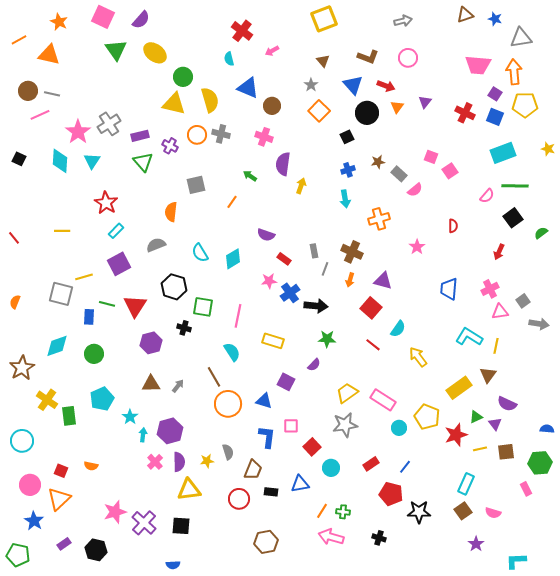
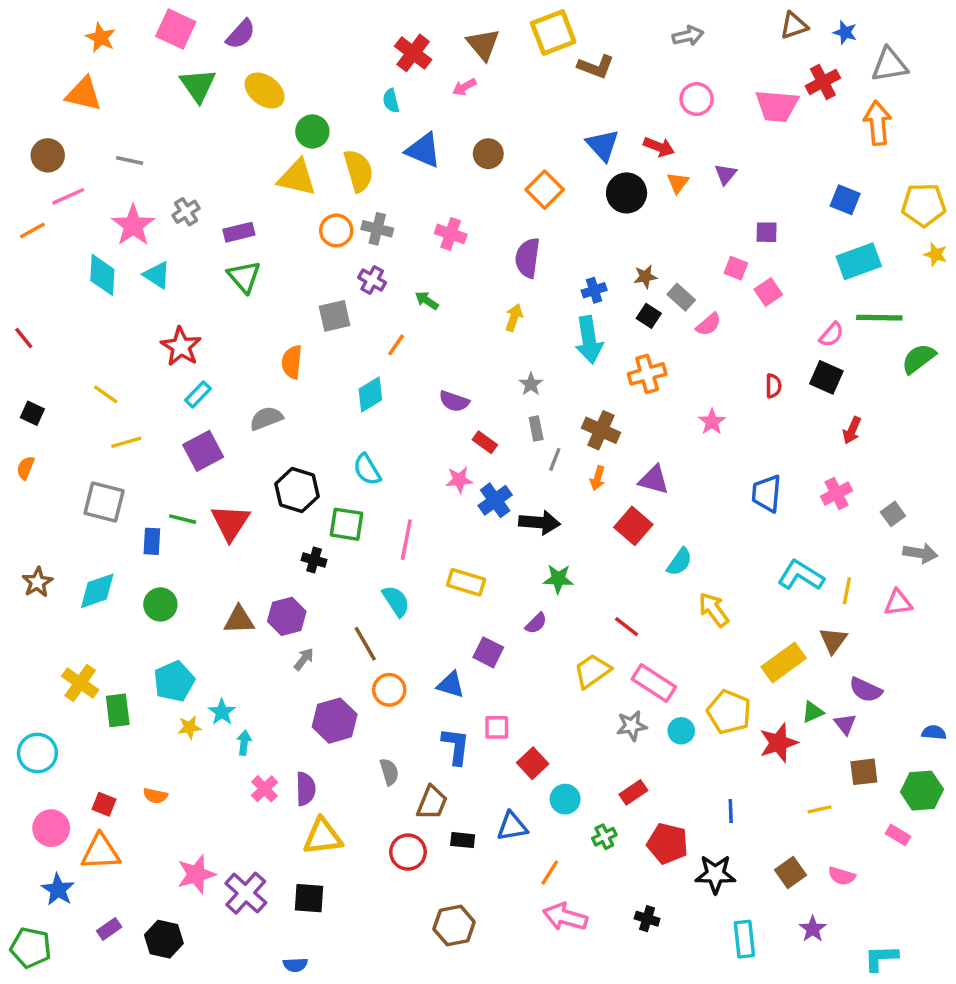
orange line: (19, 40) -> (32, 231), moved
brown L-shape: (368, 57) -> (596, 67), moved
brown triangle: (323, 61) -> (483, 44), moved, size x1.5
pink trapezoid: (478, 65) -> (777, 106), moved
gray star: (311, 85) -> (531, 384), moved
gray line: (52, 94) -> (130, 161), moved
purple square: (495, 94) -> (767, 232), moved, turned -32
yellow pentagon: (525, 105) -> (924, 205), moved
brown circle: (272, 106) -> (488, 154), moved
red cross: (465, 113) -> (823, 82), moved, turned 36
gray cross: (109, 124) -> (186, 212), size x0.7
black square: (347, 137) -> (649, 316), moved, turned -32
purple cross: (170, 146) -> (372, 280), moved
black square: (19, 159) -> (32, 413), moved
cyan triangle: (92, 161) -> (157, 275), turned -30
purple semicircle: (283, 164) -> (528, 258), moved
cyan arrow: (345, 199) -> (589, 340), size x1.5
black square: (513, 218) -> (826, 377), moved, turned -30
yellow line: (62, 231) -> (106, 394), turned 35
green semicircle: (541, 233) -> (919, 359), moved, size x1.5
red line: (14, 238) -> (24, 338), moved
cyan semicircle: (200, 253) -> (367, 470), moved
cyan diamond: (233, 259) -> (370, 394), moved
yellow line: (84, 277) -> (126, 442), moved
orange semicircle: (15, 302) -> (26, 468), moved
pink triangle: (500, 312) -> (898, 603), moved
purple hexagon: (151, 343) -> (287, 616), moved
red line: (373, 345) -> (627, 627), moved
brown star: (22, 368) -> (37, 582), moved, size x0.7
brown triangle: (151, 384) -> (239, 620), moved
orange circle: (228, 404) -> (389, 690), size x0.7
gray star: (345, 425) -> (632, 726), moved, size x0.7
purple hexagon: (170, 431) -> (335, 721), moved
yellow line: (480, 449) -> (820, 809), moved
yellow star: (207, 461) -> (189, 727), moved
blue line: (405, 467) -> (731, 811), moved, turned -40
cyan rectangle: (466, 484) -> (744, 939), moved, turned -30
pink rectangle: (526, 489) -> (898, 835), turned -32
orange triangle: (59, 499) -> (101, 852), turned 40
green cross: (343, 512) -> (604, 837), moved, turned -32

